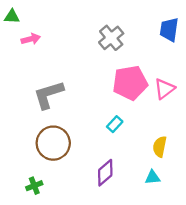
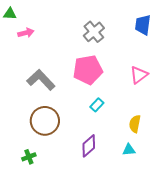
pink pentagon: (130, 83) -> (88, 70), moved
gray L-shape: (48, 95) -> (41, 80), turned 64

